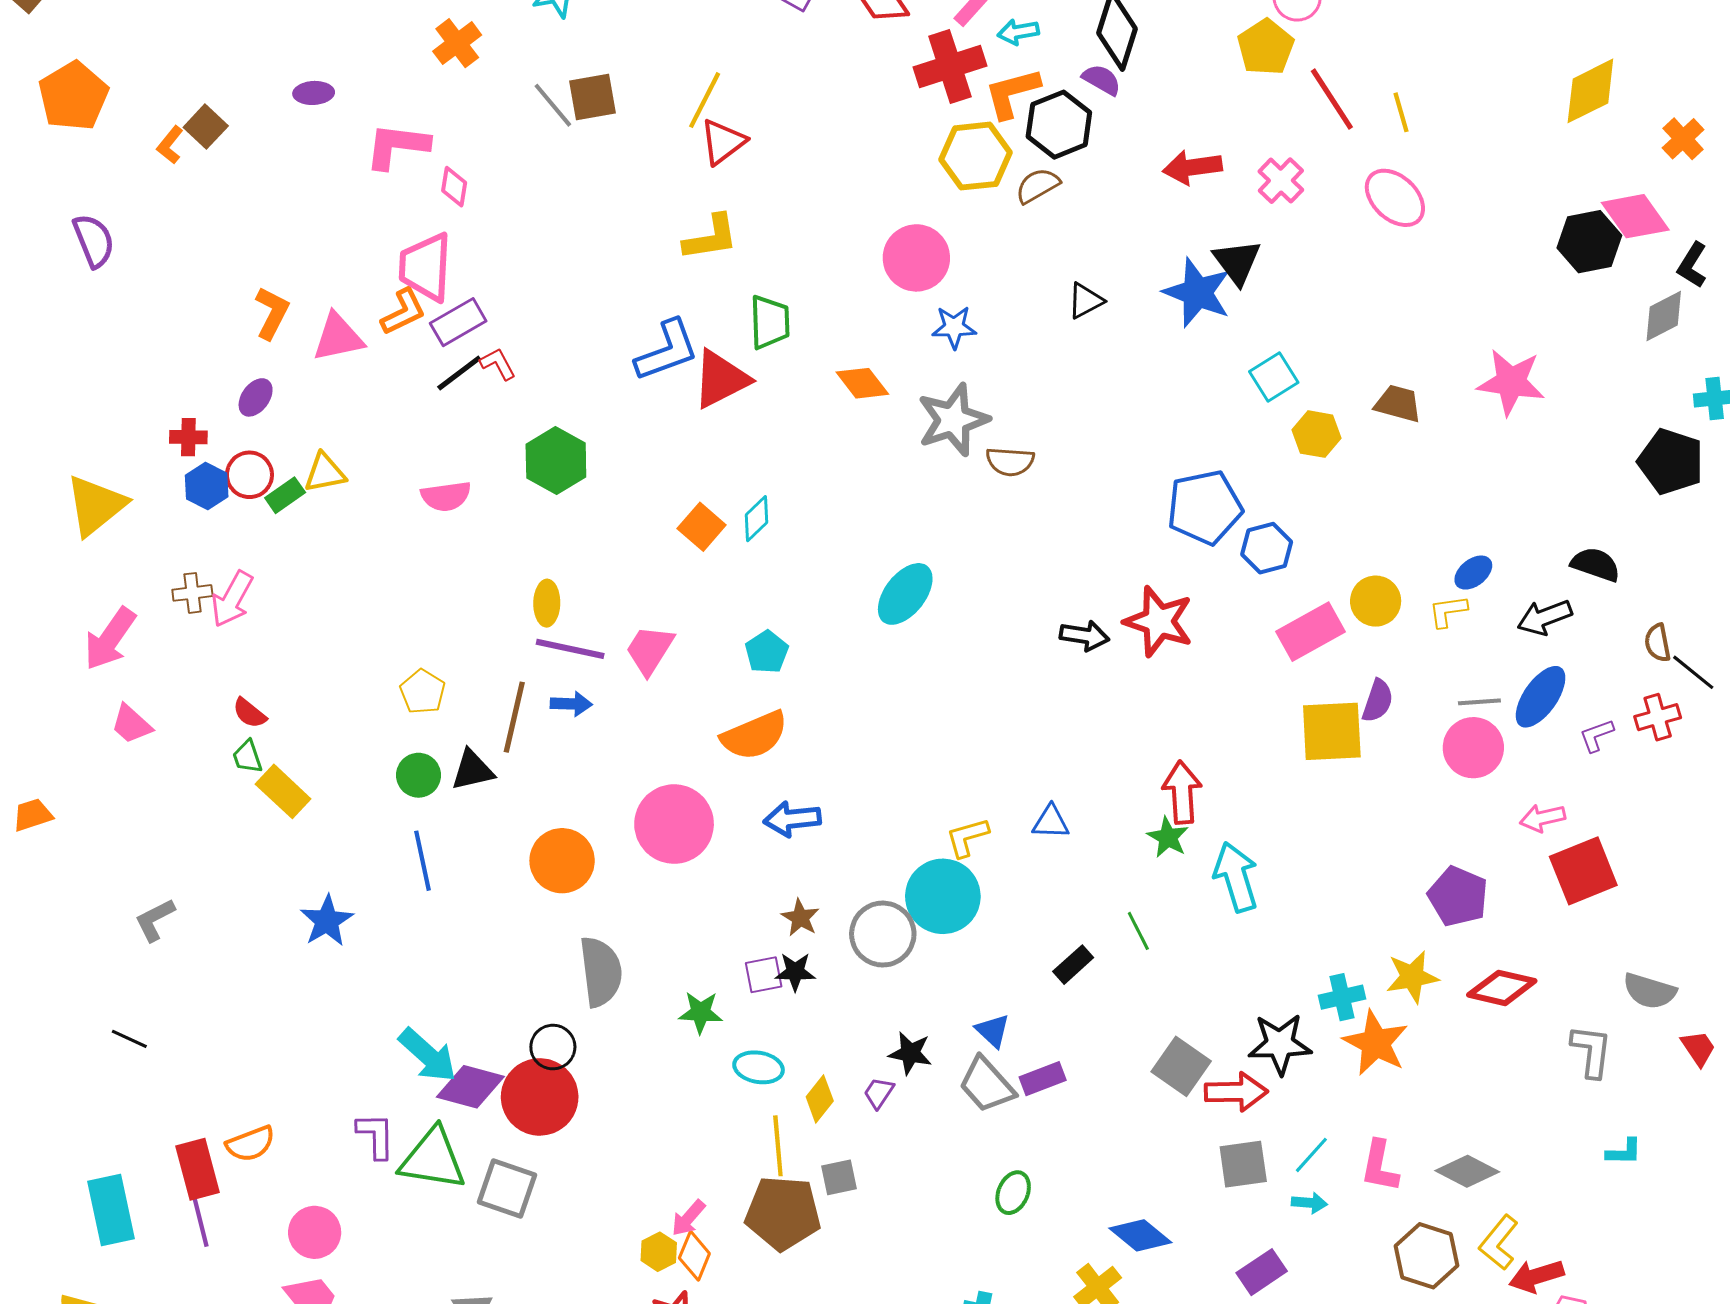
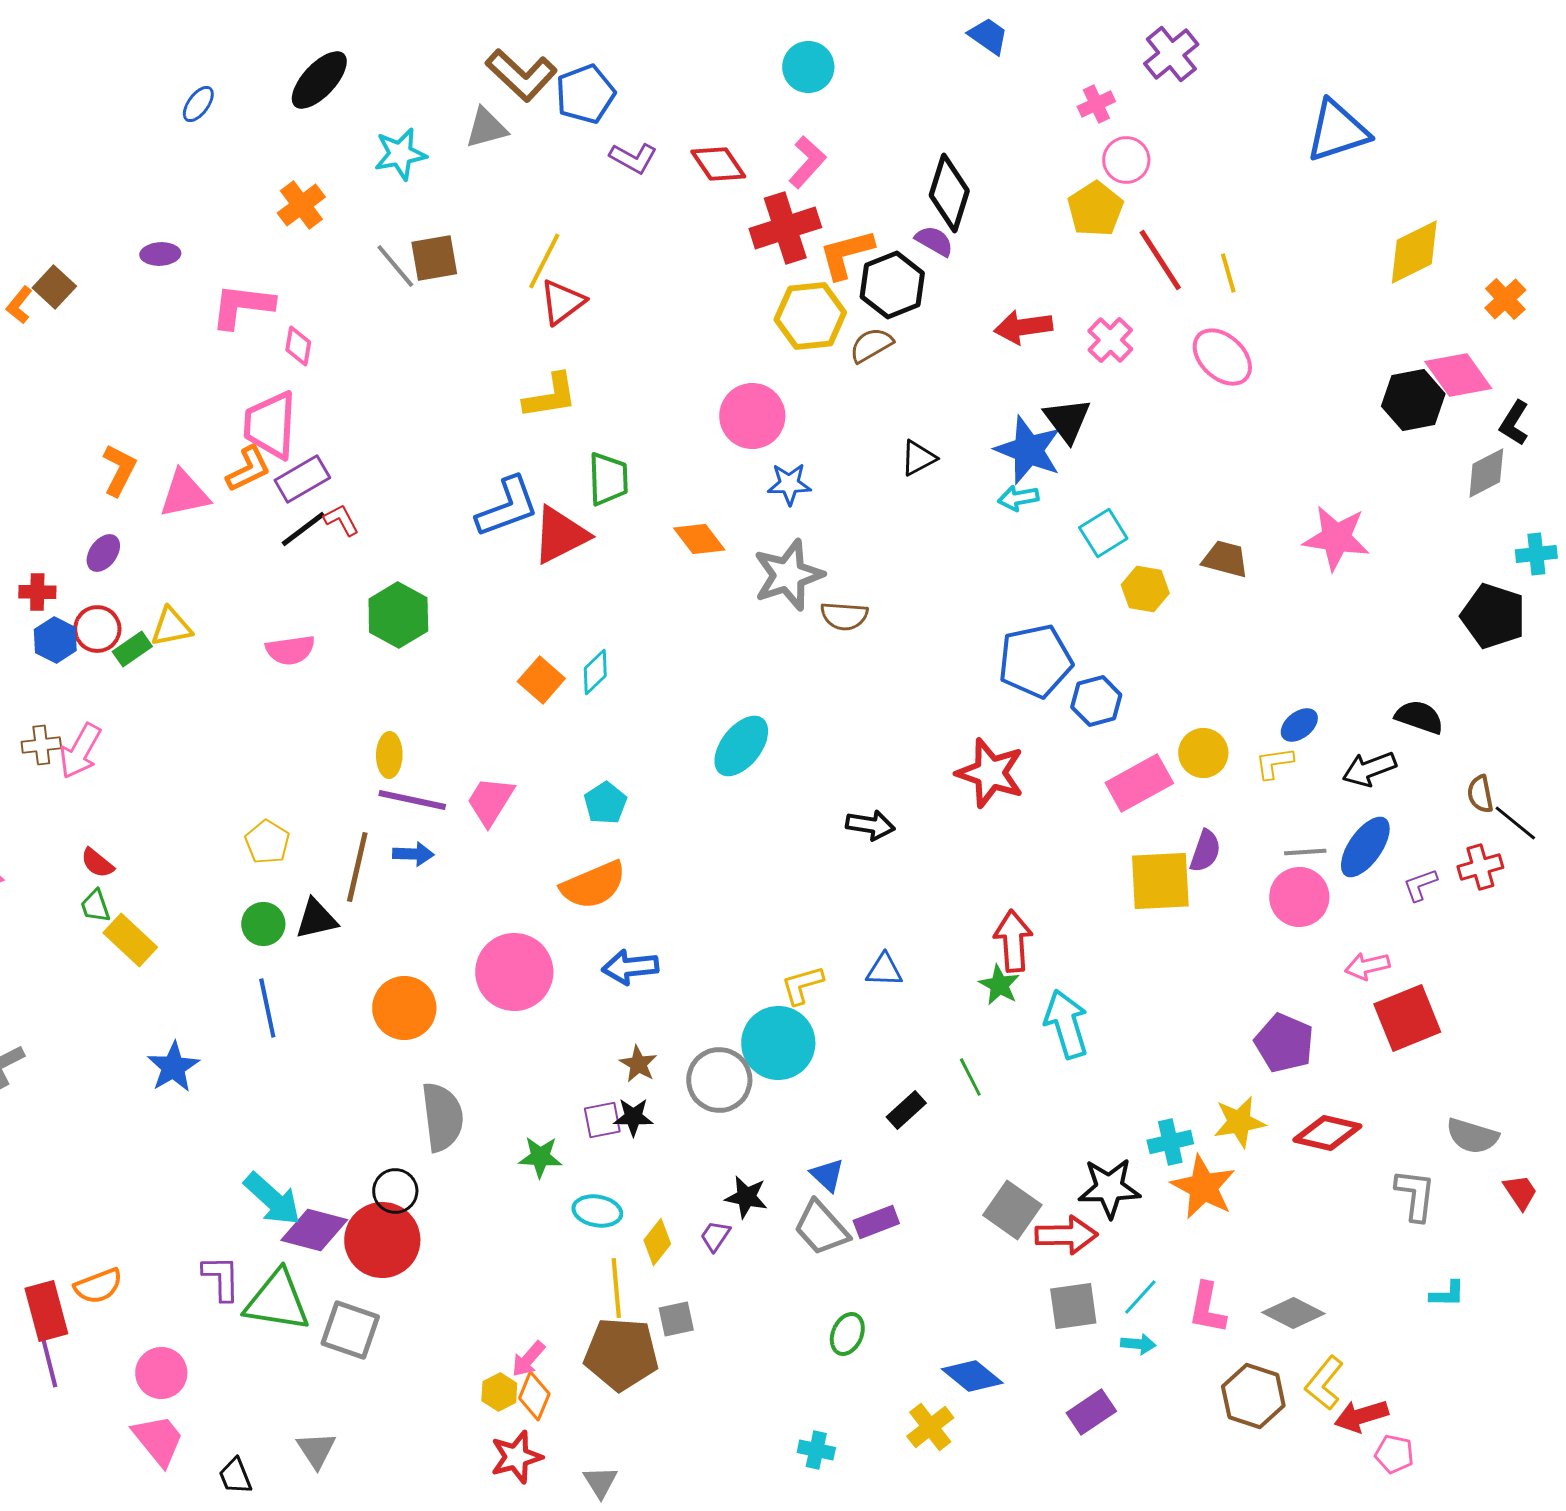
cyan arrow: (1018, 32) -> (1018, 498), moved
black arrow: (1084, 636) -> (870, 825), moved

